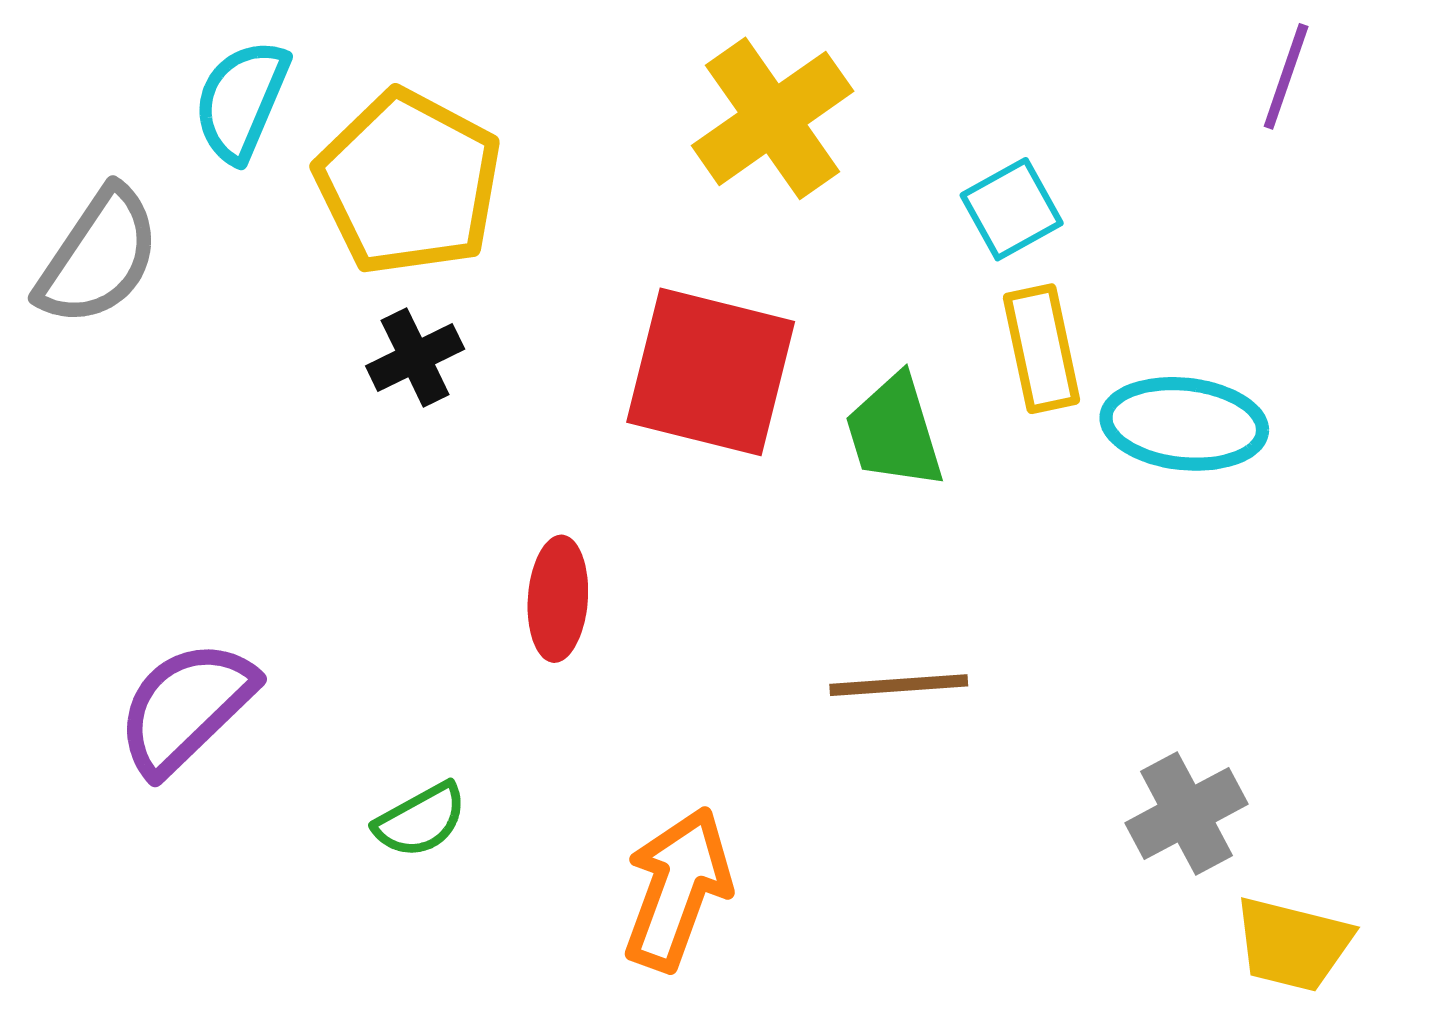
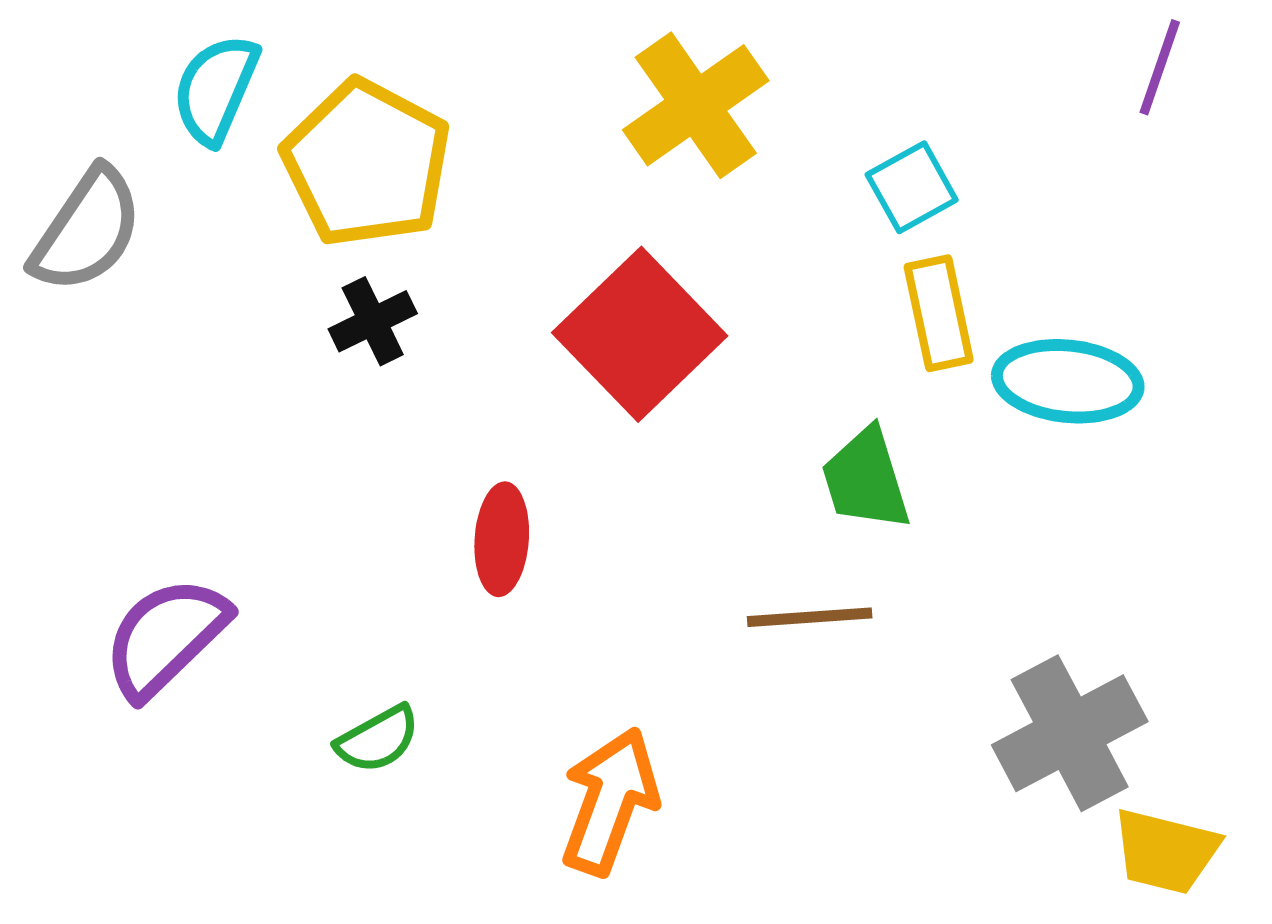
red square: (711, 372) -> (640, 334), turned 32
green trapezoid: (894, 432) -> (866, 479), moved
gray cross: (1186, 813) -> (1070, 733), size x1.4

